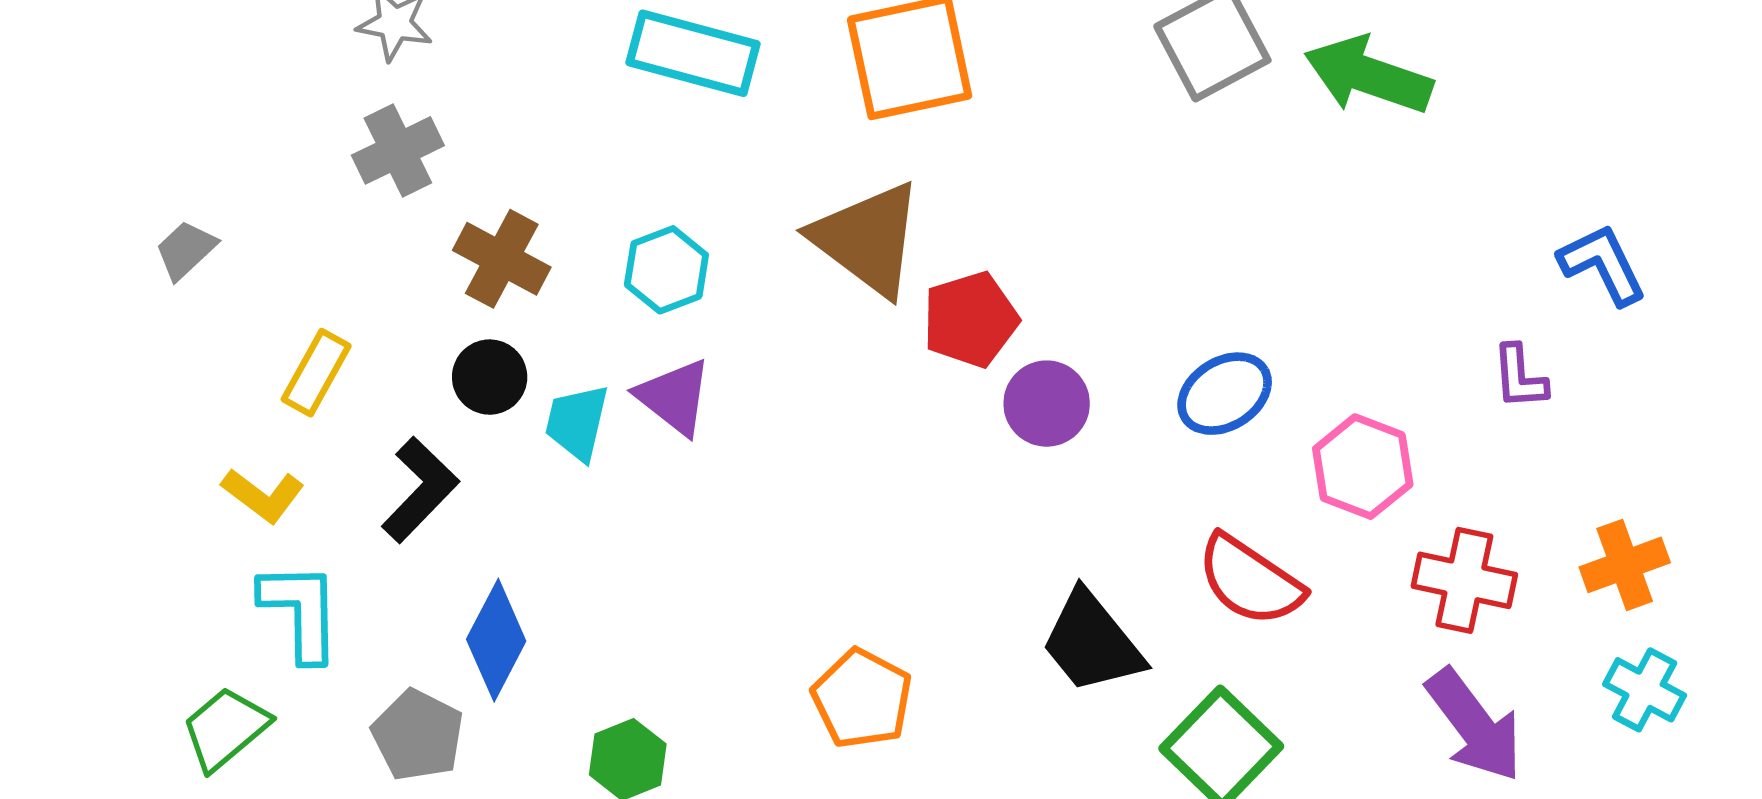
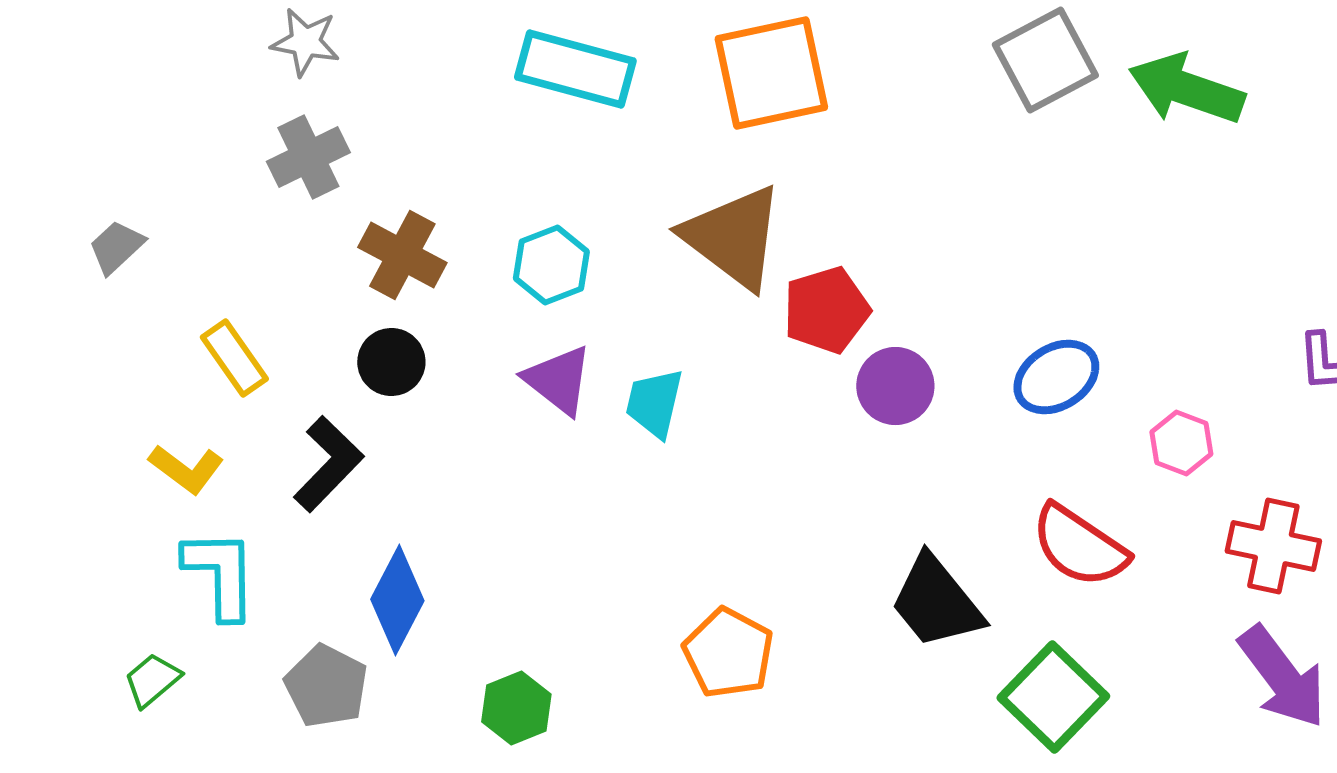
yellow rectangle: (316, 373) -> (234, 358), turned -64
cyan trapezoid: (577, 422) -> (654, 403), moved
pink hexagon: (1363, 467) -> (1181, 443), size x0.7
green trapezoid: (225, 728) -> (152, 680), size x0.7

